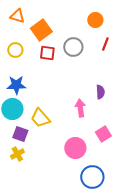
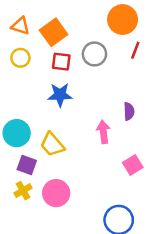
orange triangle: (17, 16) -> (20, 26), moved
orange circle: (95, 20) -> (123, 20), size x1.5
blue star: (16, 85) -> (60, 95), moved
pink circle: (75, 148) -> (56, 193), moved

